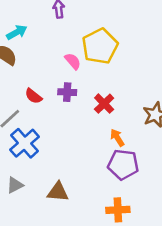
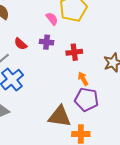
red cross: (104, 104) -> (74, 52), turned 35
brown triangle: (58, 192) -> (60, 116), moved, size x1.4

